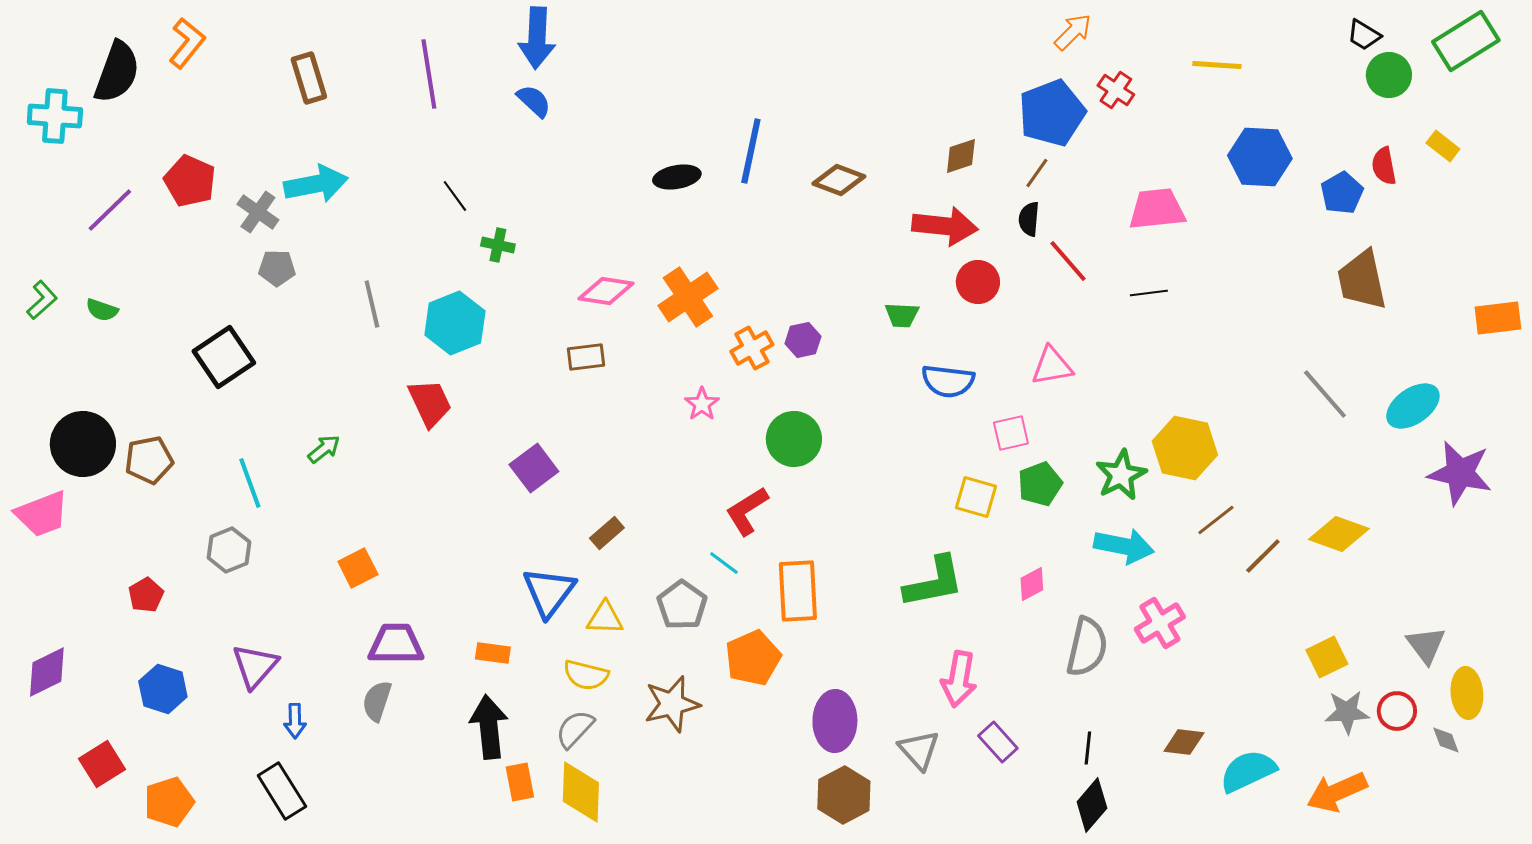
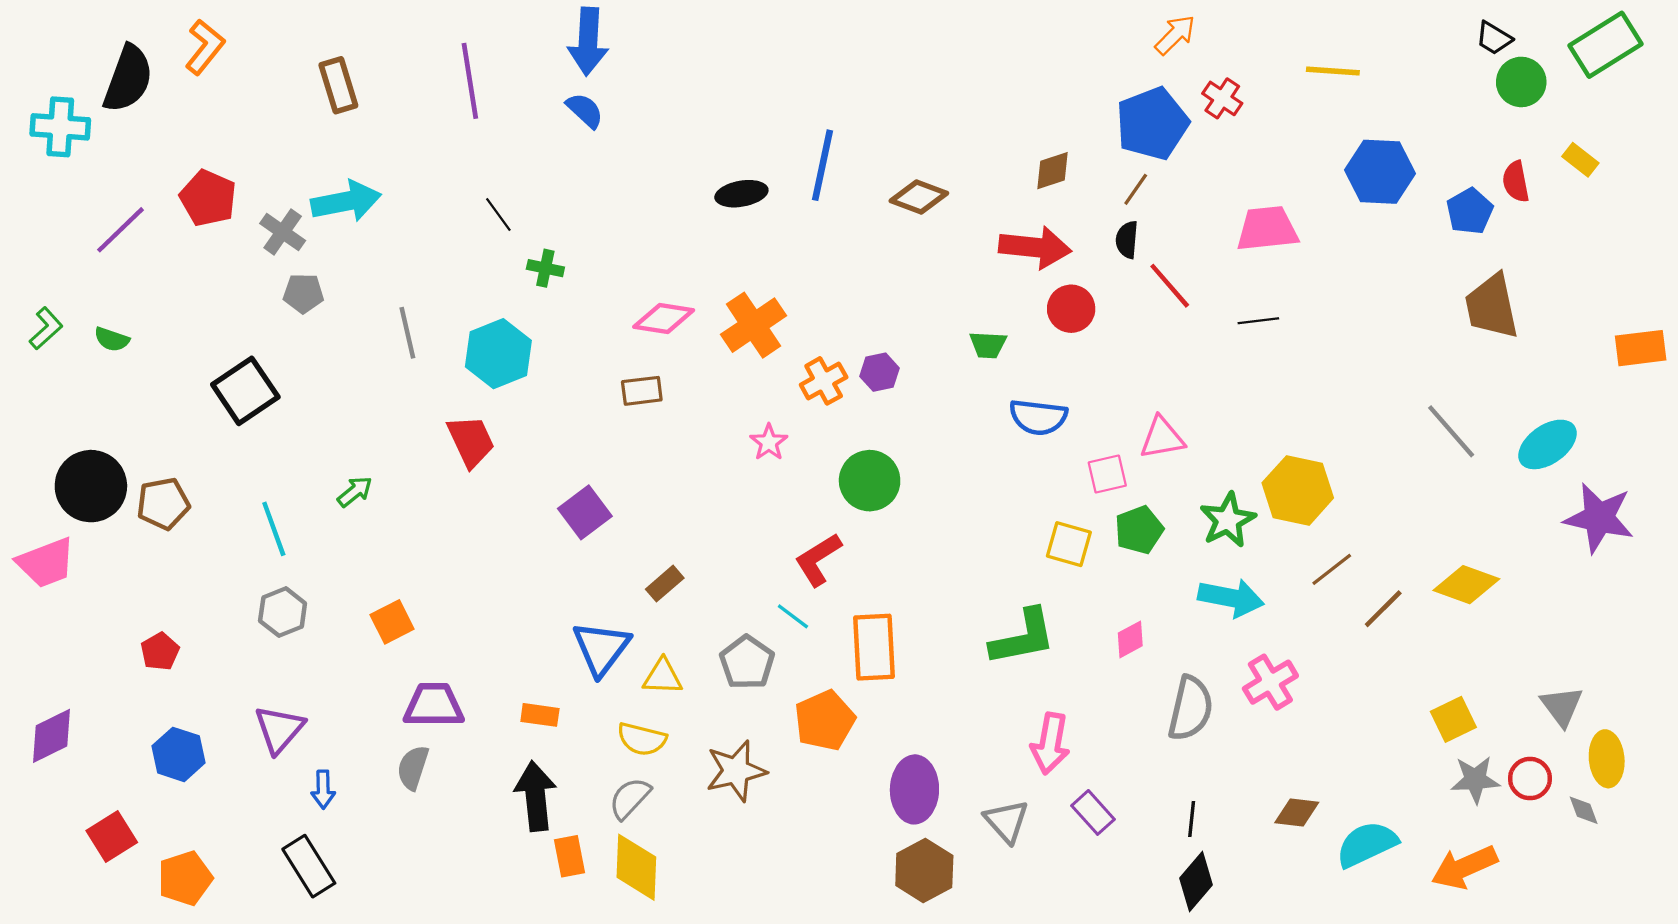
pink triangle: (1052, 366) -> (1162, 438), moved
gray hexagon: (229, 550) -> (283, 612), moved

